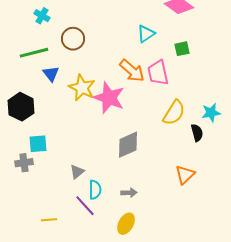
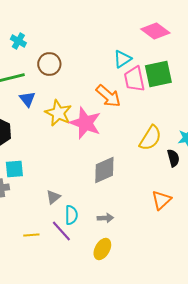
green square: (182, 49) -> (158, 74), size x1.8
pink trapezoid: (158, 73) -> (134, 79), moved
yellow line: (49, 220) -> (31, 235), moved

